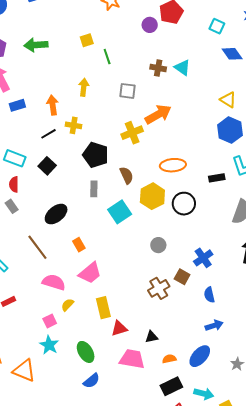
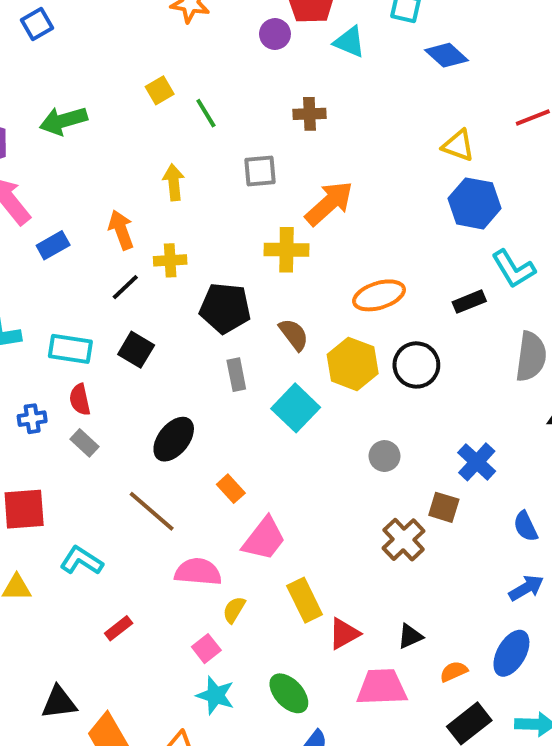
cyan triangle: (182, 68) -> (349, 42), moved
yellow cross: (132, 133) -> (286, 250), turned 35
blue semicircle: (209, 295) -> (525, 526), moved

